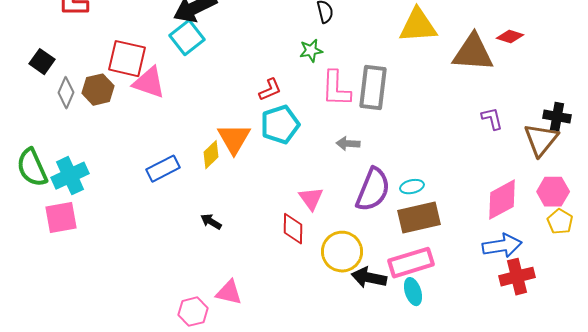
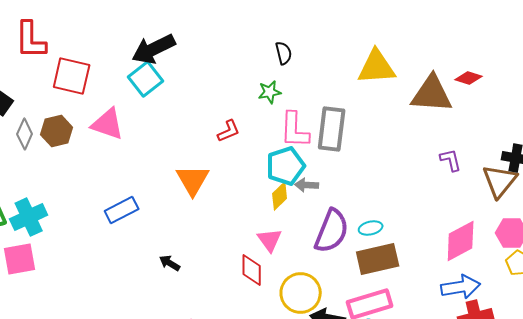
red square: (127, 59) -> (72, 76), moved
cyan pentagon: (280, 125) -> (286, 166), moved
yellow diamond: (211, 155) -> (280, 196), moved

